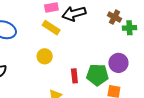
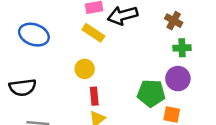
green cross: (129, 28) -> (182, 48), moved
red rectangle: (74, 76) -> (94, 96), moved

